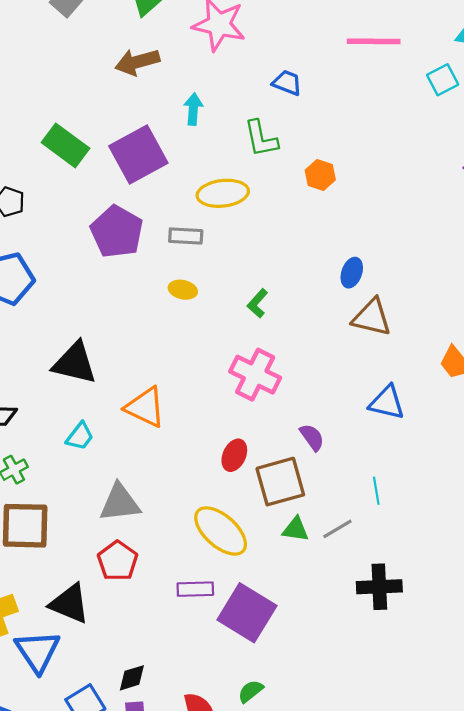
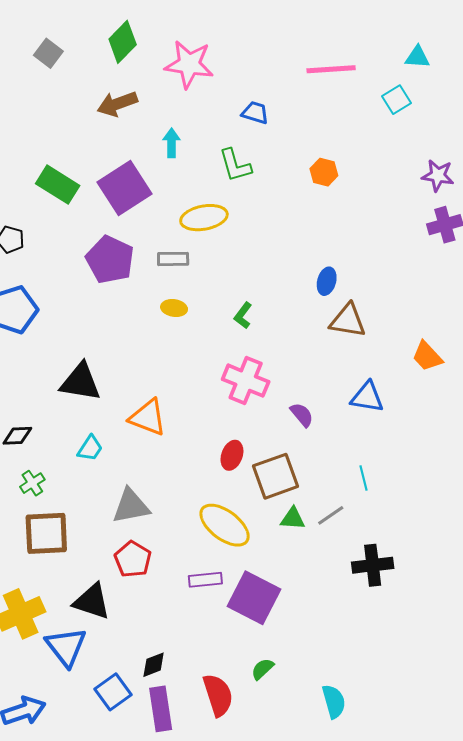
orange hexagon: (320, 175) -> (324, 172), moved
purple semicircle: (312, 437) -> (302, 415), moved

